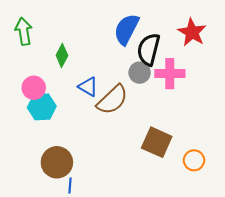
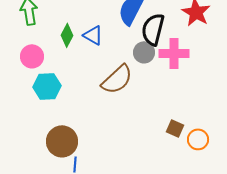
blue triangle: (88, 87) -> (93, 35), moved
pink circle: (34, 88) -> (32, 56), moved
brown square: (157, 142) -> (175, 128), moved, size x0.6

